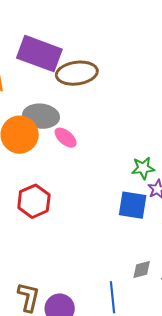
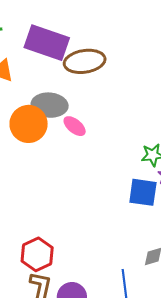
red hexagon: (34, 201) -> (37, 254), moved

